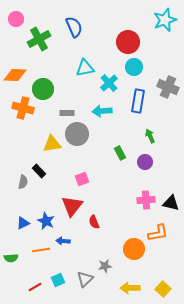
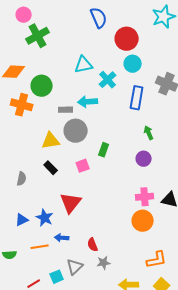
pink circle: (16, 19) -> (24, 15), moved
blue semicircle: (74, 27) -> (99, 18), moved
cyan arrow: (102, 111) -> (88, 102), moved
green rectangle: (120, 153) -> (104, 150), moved, turned 48
black rectangle: (39, 171) -> (51, 168), moved
pink square: (82, 179) -> (83, 166), moved
red semicircle: (94, 222) -> (93, 245), moved
orange L-shape: (158, 233) -> (157, 260), moved
orange circle: (134, 249) -> (143, 221), moved
gray triangle: (85, 279) -> (75, 267), moved

